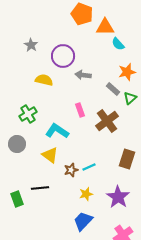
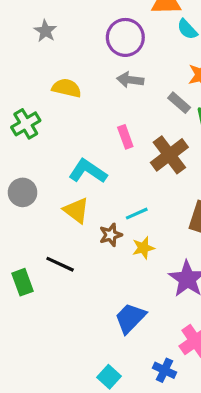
purple circle: (63, 56) -> (125, 37), moved
green cross: (28, 114) -> (26, 124), moved
cyan line: (89, 167) -> (137, 214), moved
black line: (40, 188) -> (60, 264), turned 30
yellow star: (86, 194) -> (143, 248), moved

